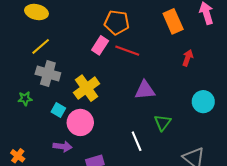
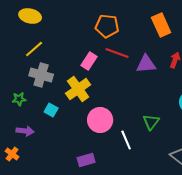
pink rectangle: (100, 45) -> (89, 61), moved
purple triangle: (145, 90) -> (146, 64), moved
pink circle: (80, 122) -> (100, 120), moved
purple arrow: (63, 146) -> (25, 131), moved

